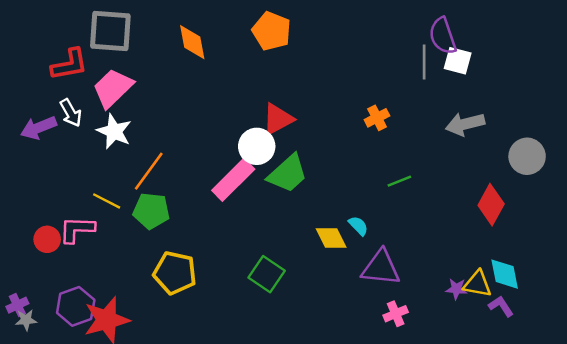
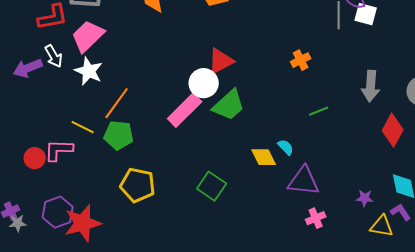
gray arrow: (465, 124) -> (371, 86), moved, turned -72
yellow triangle: (477, 284) -> (382, 226), moved

